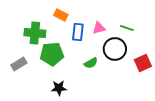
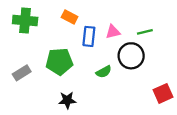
green line: (127, 28) -> (145, 32), turned -32
green cross: (35, 33) -> (25, 20), moved
red square: (143, 63) -> (163, 93), moved

